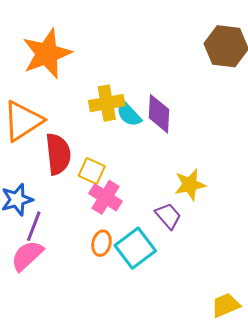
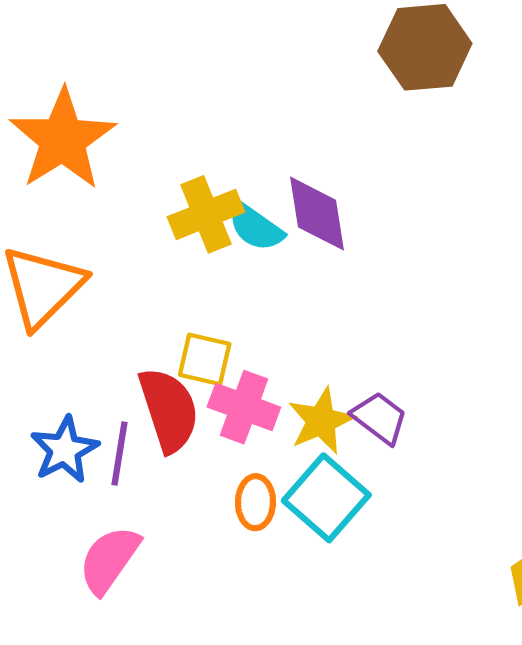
red semicircle: (58, 154) -> (169, 410), moved
yellow star: (190, 185) -> (321, 421), moved
purple line: (34, 226) -> (120, 454), moved

